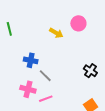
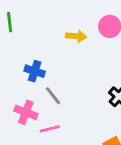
yellow arrow: (56, 33) -> (76, 36), turned -32

